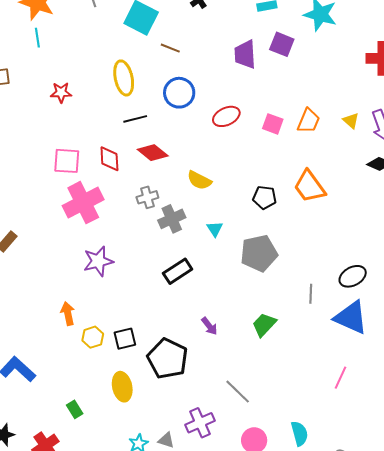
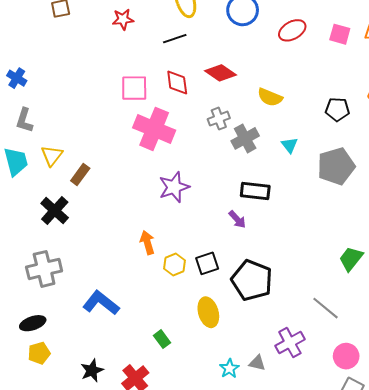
black line: (135, 119) -> (175, 39), moved
pink cross: (83, 203) -> (154, 129), turned -36
black rectangle: (178, 271) -> (255, 191), turned 44
green trapezoid: (264, 325) -> (351, 259), moved
purple arrow: (209, 326) -> (237, 219), moved

